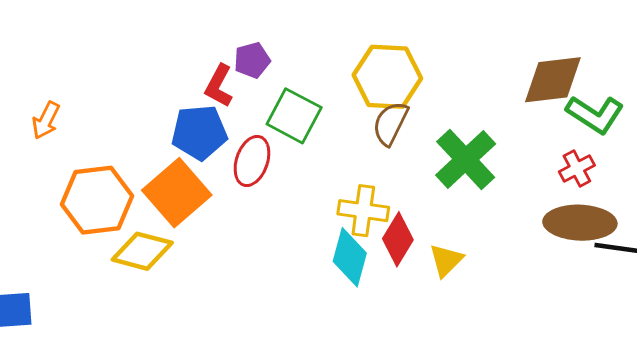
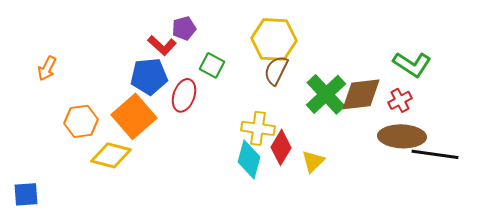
brown diamond: (553, 80) -> (361, 94), moved
red L-shape: (219, 86) -> (162, 45), turned -76
green square: (294, 116) -> (212, 65), size x0.7
orange hexagon: (97, 200) -> (81, 121), size x0.7

